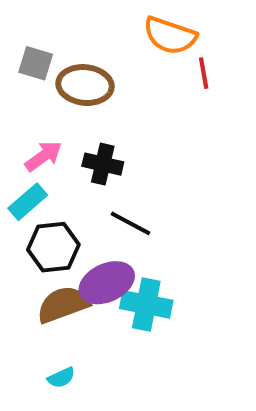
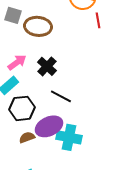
black cross: (103, 164) -> (47, 66), turned 30
brown semicircle: (63, 304) -> (27, 137), size x0.6

